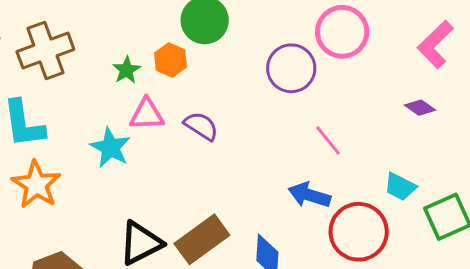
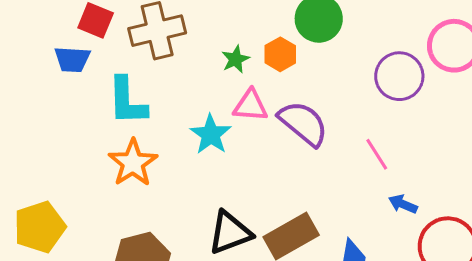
purple semicircle: (201, 126) -> (303, 123), size x1.5
pink line: (328, 140) -> (377, 154), moved
blue arrow: (309, 195) -> (403, 204), size x0.7

